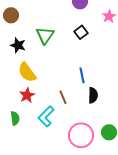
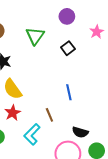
green triangle: (45, 35) -> (35, 36), moved
black semicircle: (93, 95) -> (80, 132), moved, turned 105

